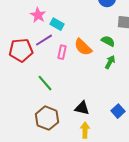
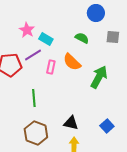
green semicircle: (108, 41) -> (82, 38), moved
green arrow: (110, 62) -> (99, 77), size x1.6
green line: (45, 83) -> (34, 98), turned 36

